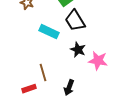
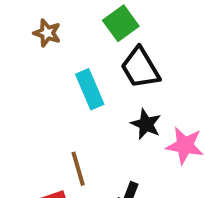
cyan rectangle: (49, 32) -> (90, 89), turned 42

